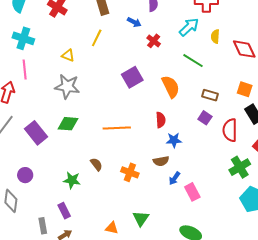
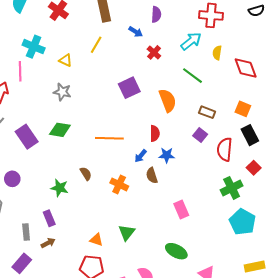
cyan cross: (23, 38) -> (34, 47), moved
gray star: (67, 86) -> (62, 92), size x0.7
brown semicircle: (161, 161) -> (152, 175), turned 77
blue arrow: (174, 178) -> (141, 156), moved

